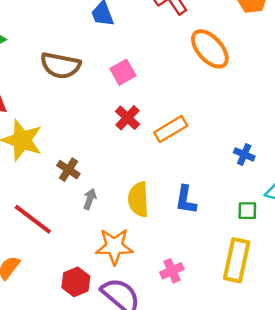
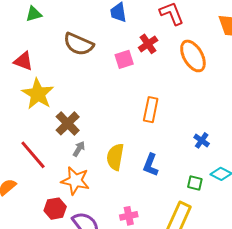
red cross: (128, 118) -> (148, 44), moved
orange rectangle: (171, 129) -> (151, 110), turned -60
brown cross: (68, 170) -> (68, 123), size x1.4
orange star: (114, 246) -> (75, 181), moved

